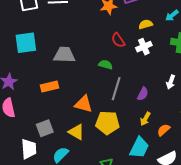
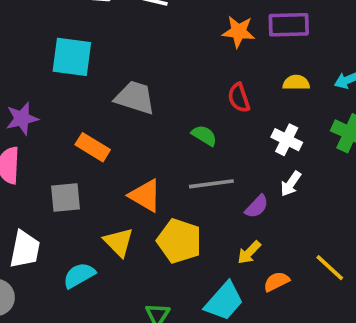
white cross: (144, 47) -> (287, 140), moved, turned 35
white arrow: (171, 82) -> (291, 184), moved
orange rectangle: (50, 86) -> (93, 147), turned 30
gray line: (116, 89) -> (211, 184), turned 50
gray square: (45, 128) -> (66, 197), moved

